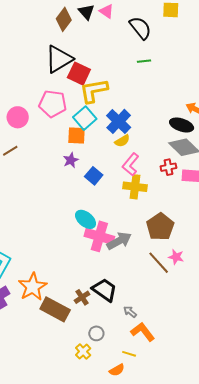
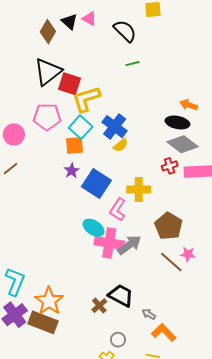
pink L-shape: (131, 164) -> (118, 210), moved
blue square: (94, 176) -> (96, 184), size x1.6
brown rectangle: (55, 309) -> (43, 322), moved

